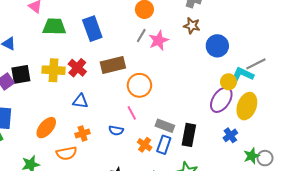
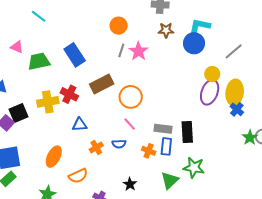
cyan L-shape: (242, 74) -> (200, 26), moved
orange cross: (83, 134) -> (96, 148), moved
blue cross: (230, 135) -> (237, 109), moved

